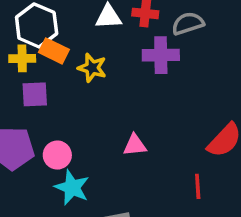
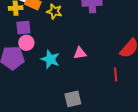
pink circle: (57, 155) -> (26, 43), moved
cyan star: (72, 188) -> (50, 59), moved

